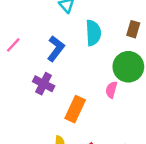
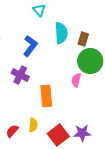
brown rectangle: (133, 29) -> (83, 39), moved
orange rectangle: (75, 109) -> (46, 96), turned -30

